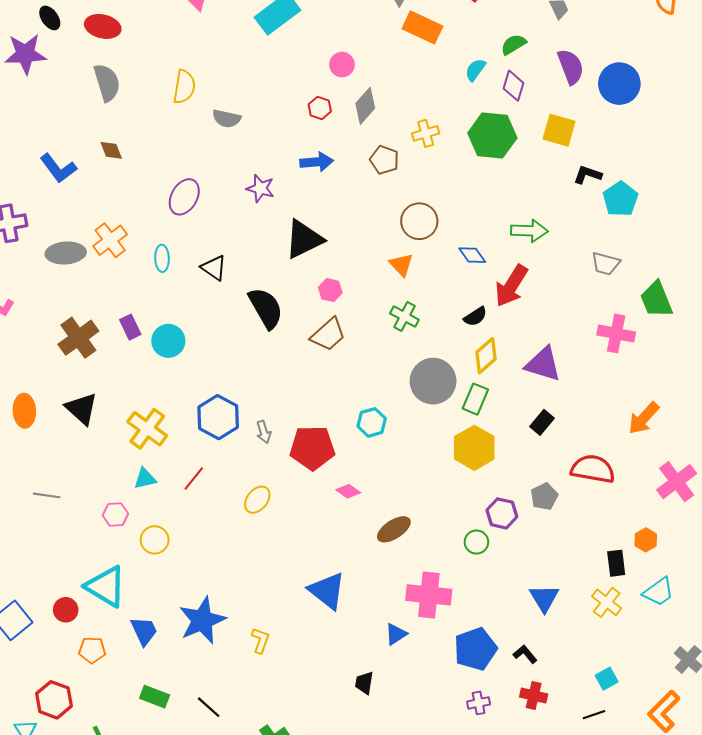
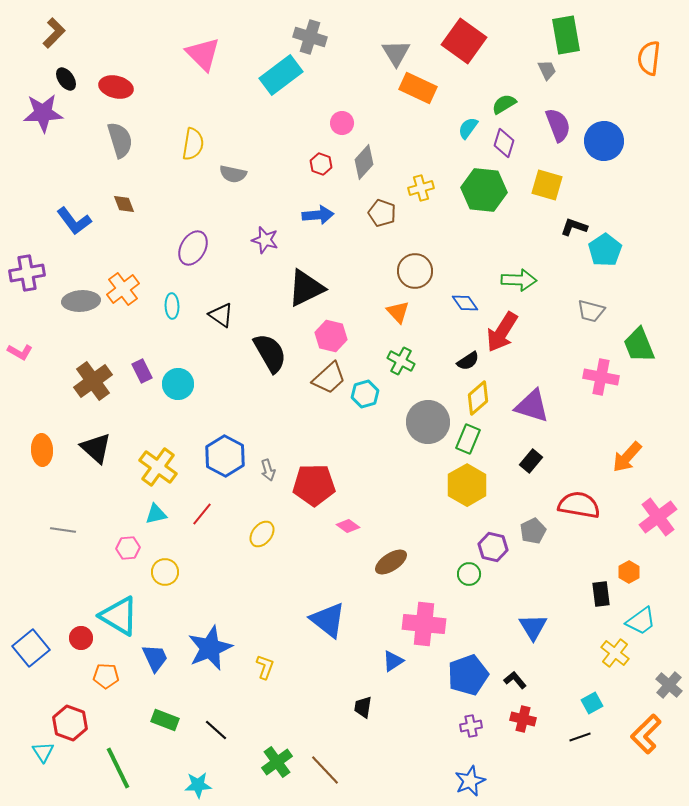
pink hexagon: (330, 290) -> (331, 336), size x1.4
cyan hexagon: (372, 422) -> (365, 394), moved
yellow cross: (607, 602) -> (615, 653), moved

